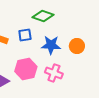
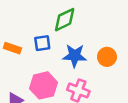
green diamond: (43, 16) -> (65, 20), turned -45

